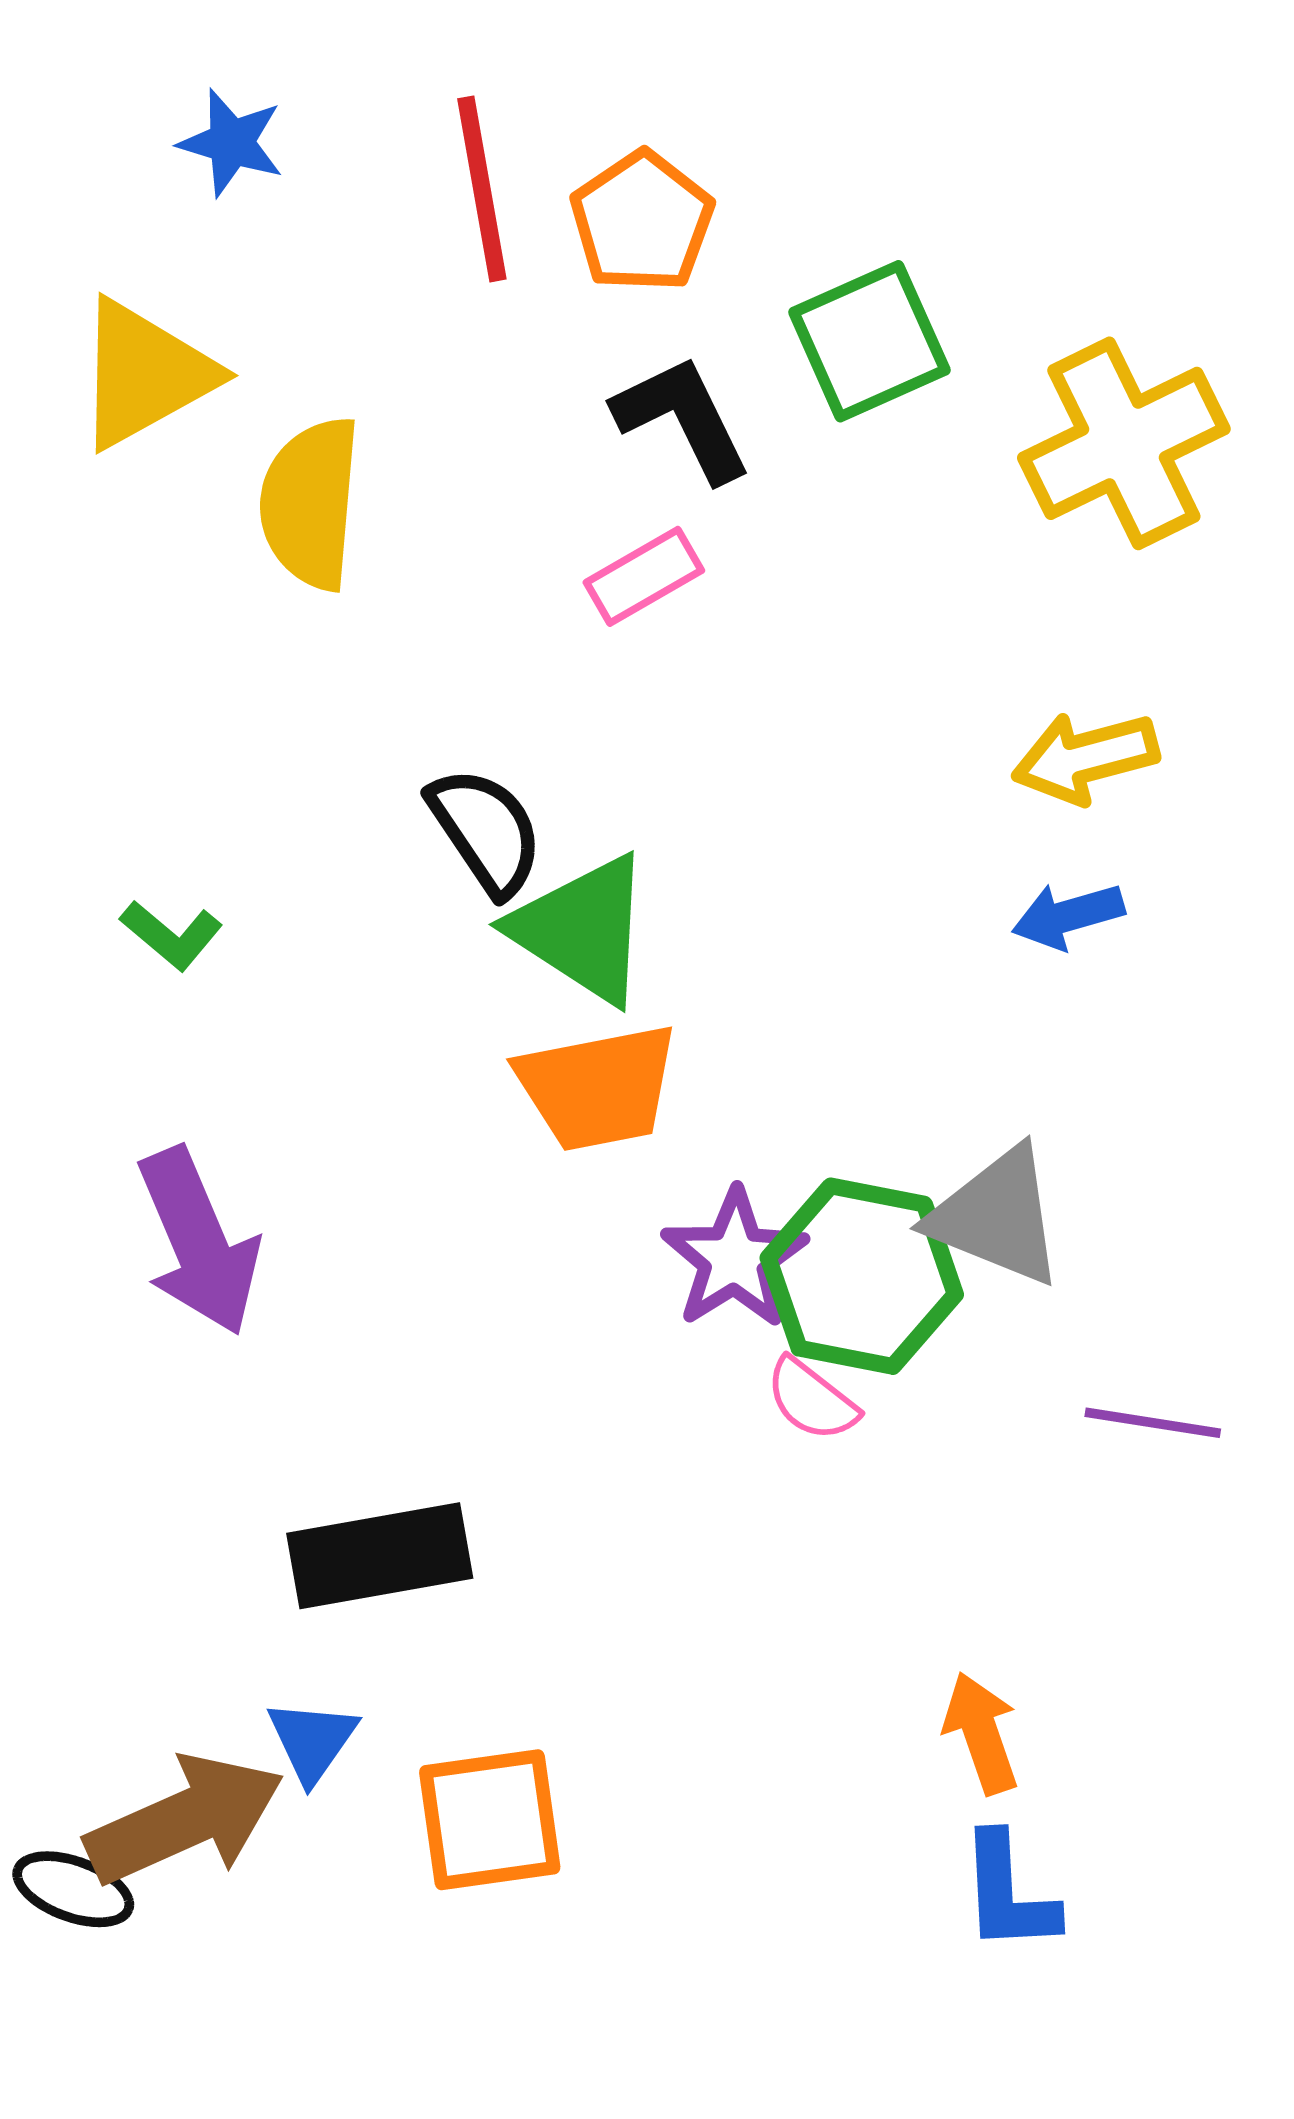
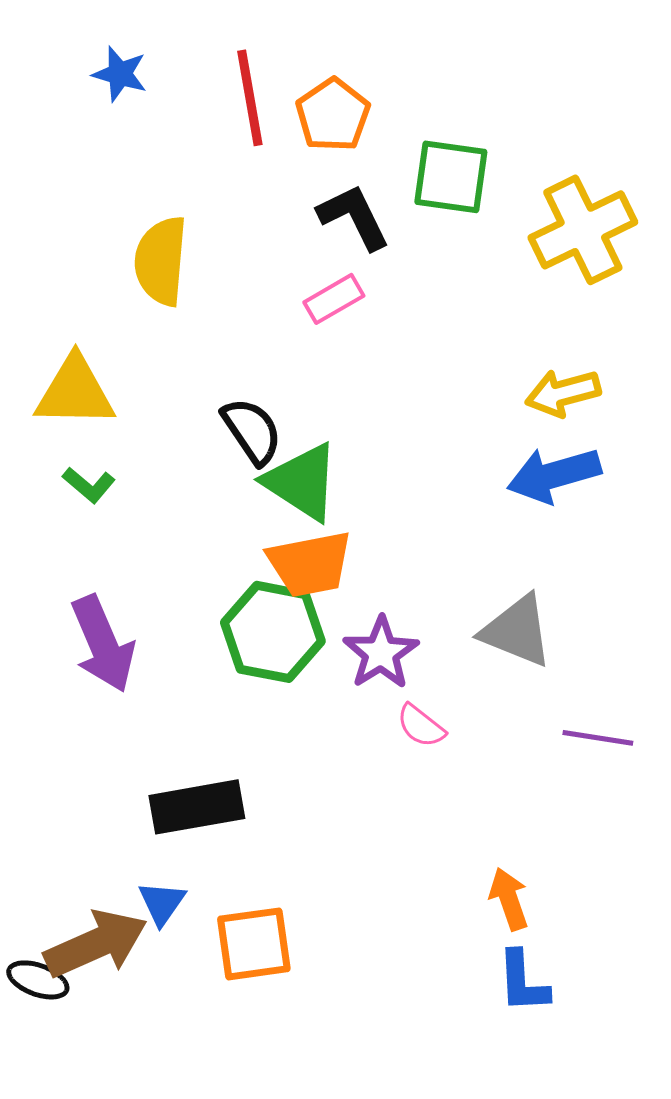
green square: (869, 341) -> (451, 177), turned 32
yellow triangle: (145, 374) -> (75, 392), moved, turned 30
blue arrow: (1068, 916) -> (554, 475), size x1.6
green hexagon: (862, 1276) -> (273, 632), moved

